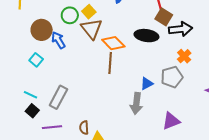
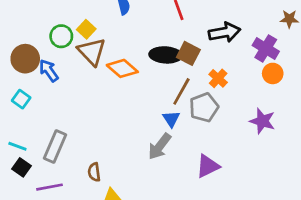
brown square: (164, 17) -> (188, 53), moved
black arrow: (181, 29) -> (224, 32), moved
brown line: (110, 63) -> (181, 91), moved, turned 30
blue triangle: (147, 84) -> (171, 119), turned -32
gray arrow: (136, 103) -> (160, 146), turned 35
brown semicircle: (84, 128) -> (94, 172), moved

